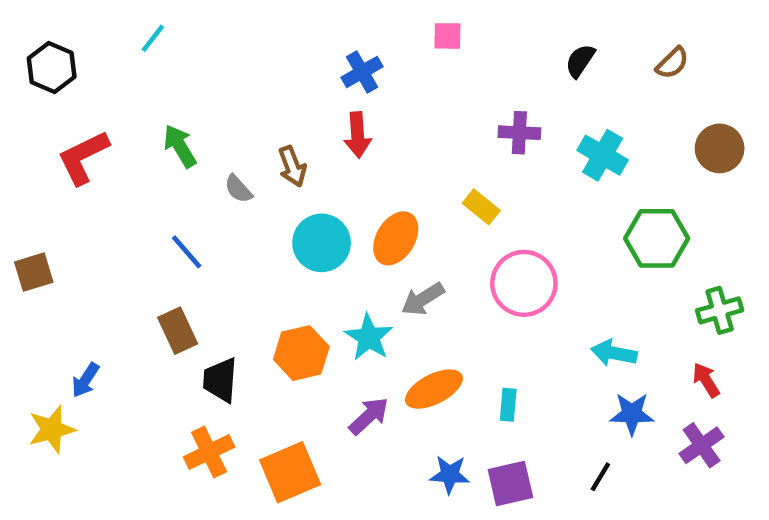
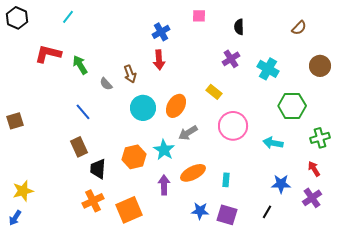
black semicircle: (580, 61) -> (239, 27), moved, turned -35
black hexagon: (52, 67) -> (17, 18), moved
purple cross: (519, 133) -> (231, 59), turned -36
red L-shape: (83, 157) -> (48, 54), moved, turned 40
cyan arrow: (614, 353) -> (273, 143), moved
blue arrow: (85, 380) -> (15, 218), moved
purple arrow: (369, 416) -> (164, 185), turned -48
purple square: (510, 483) -> (227, 215), turned 30

